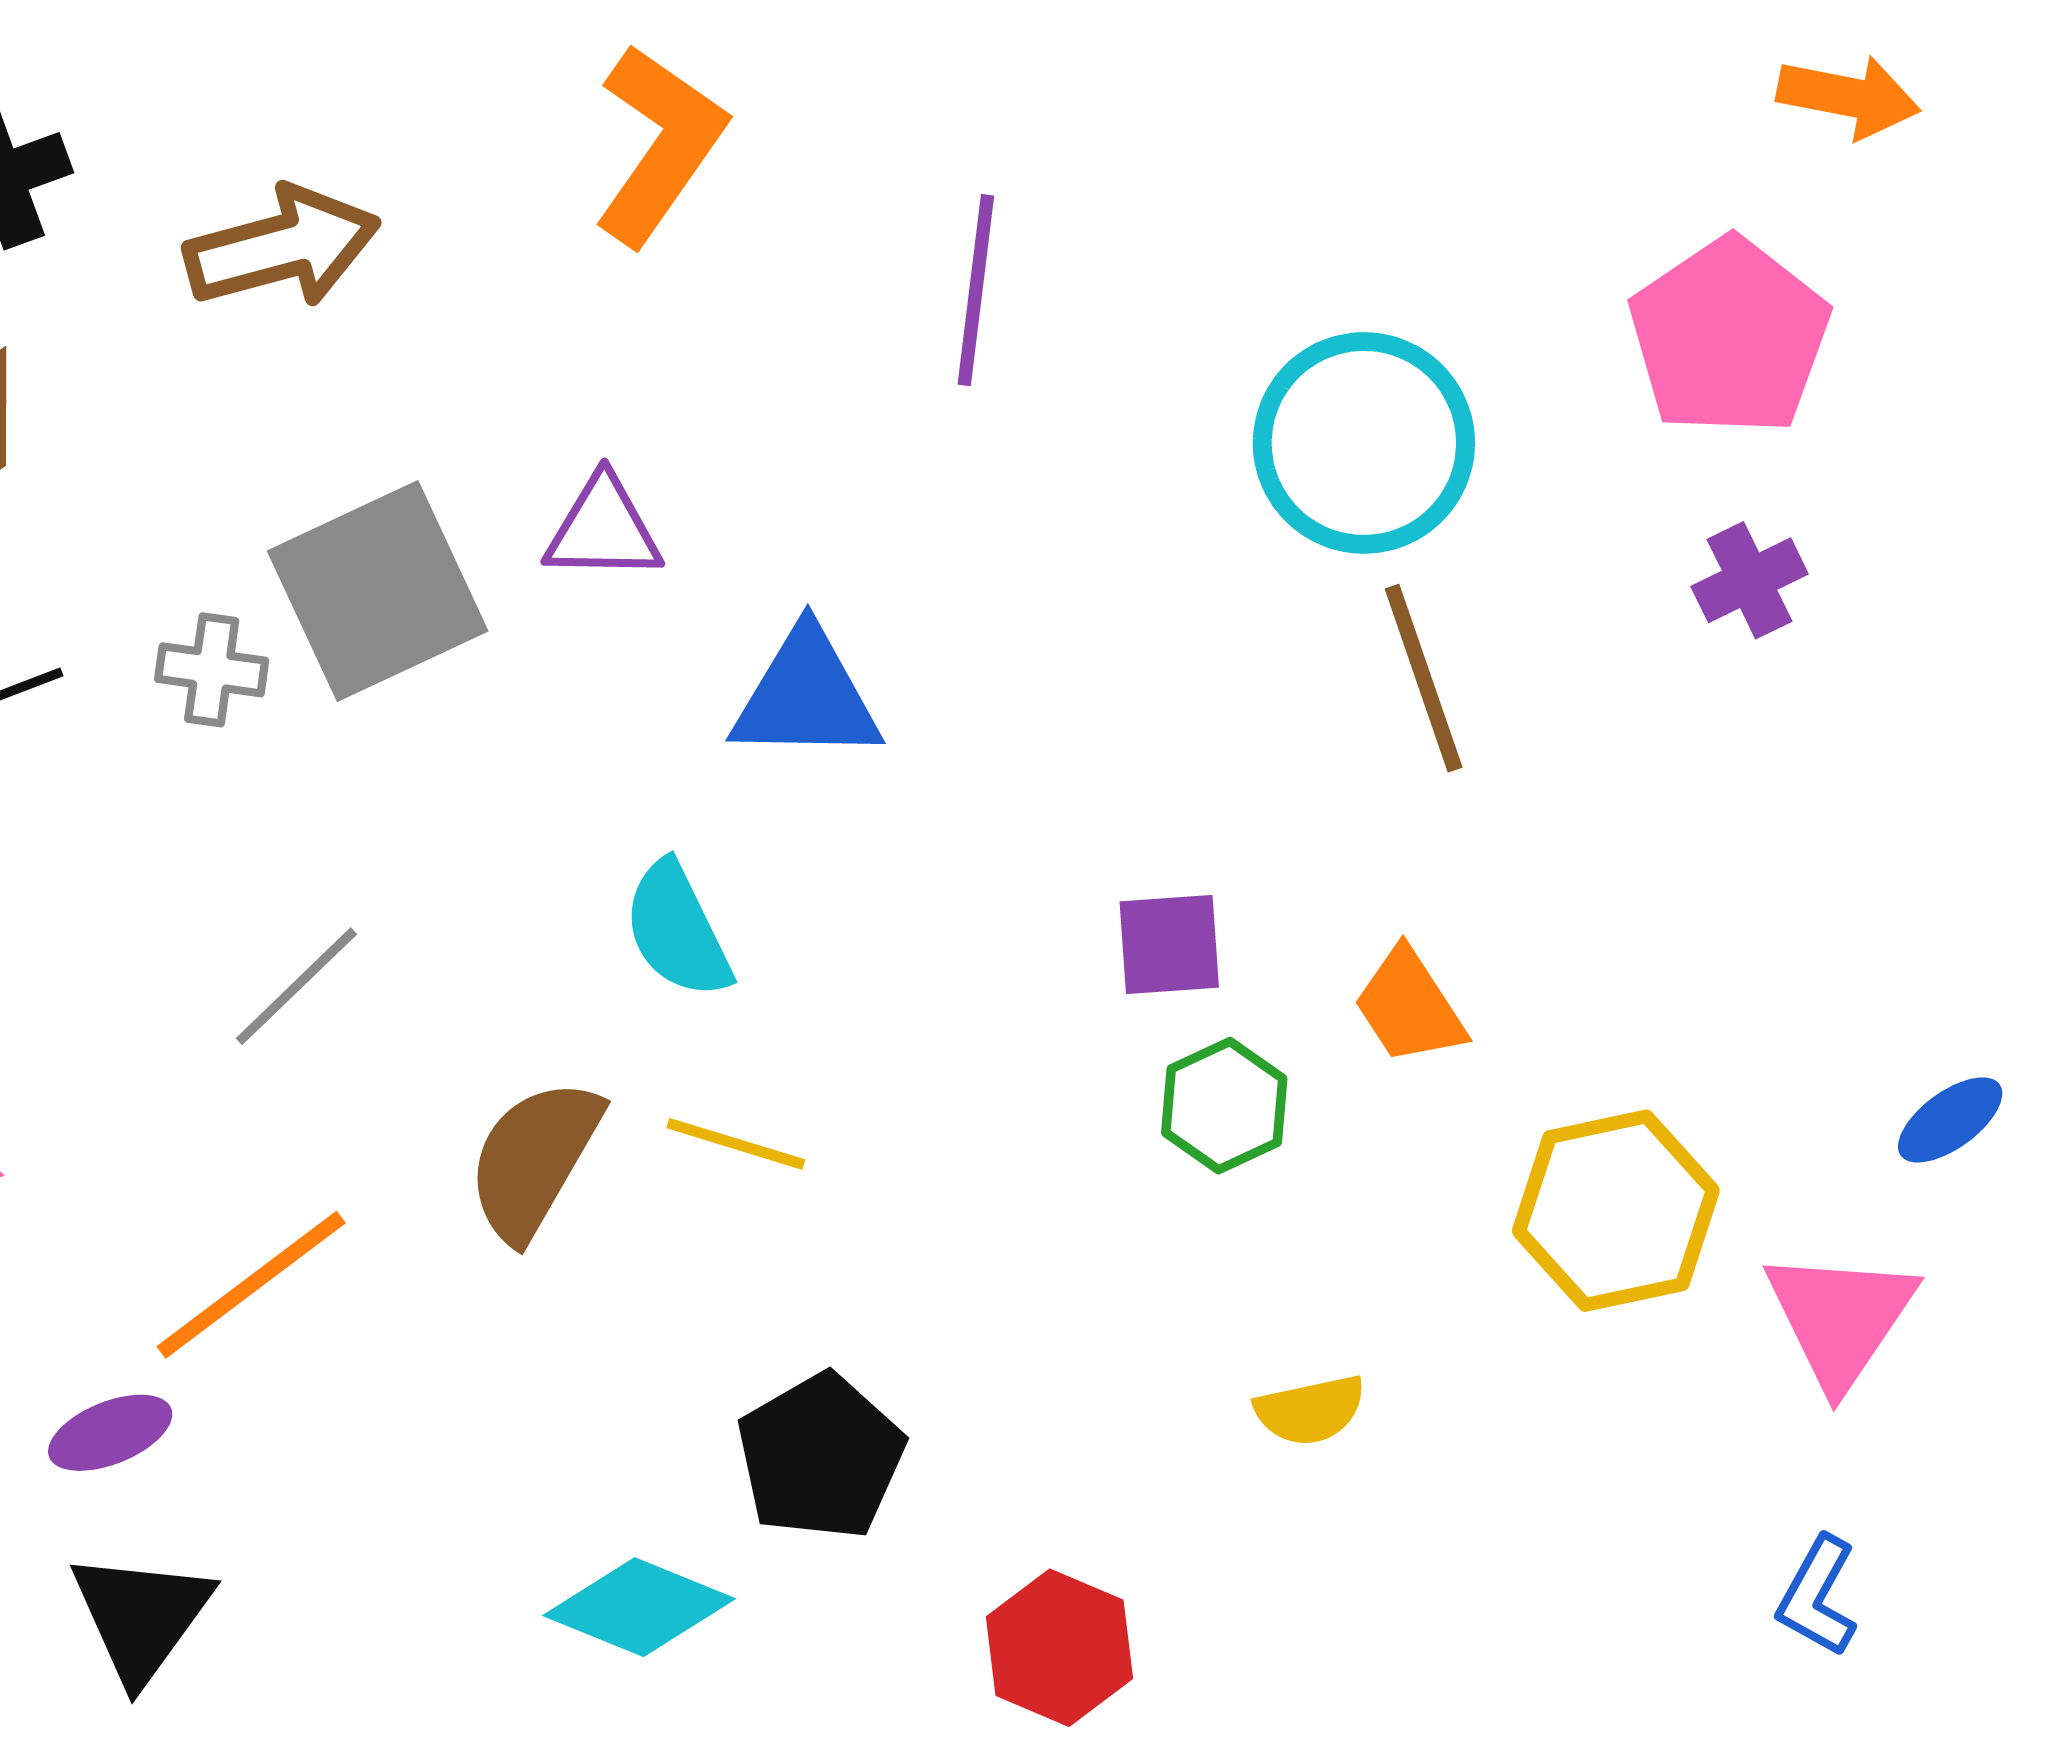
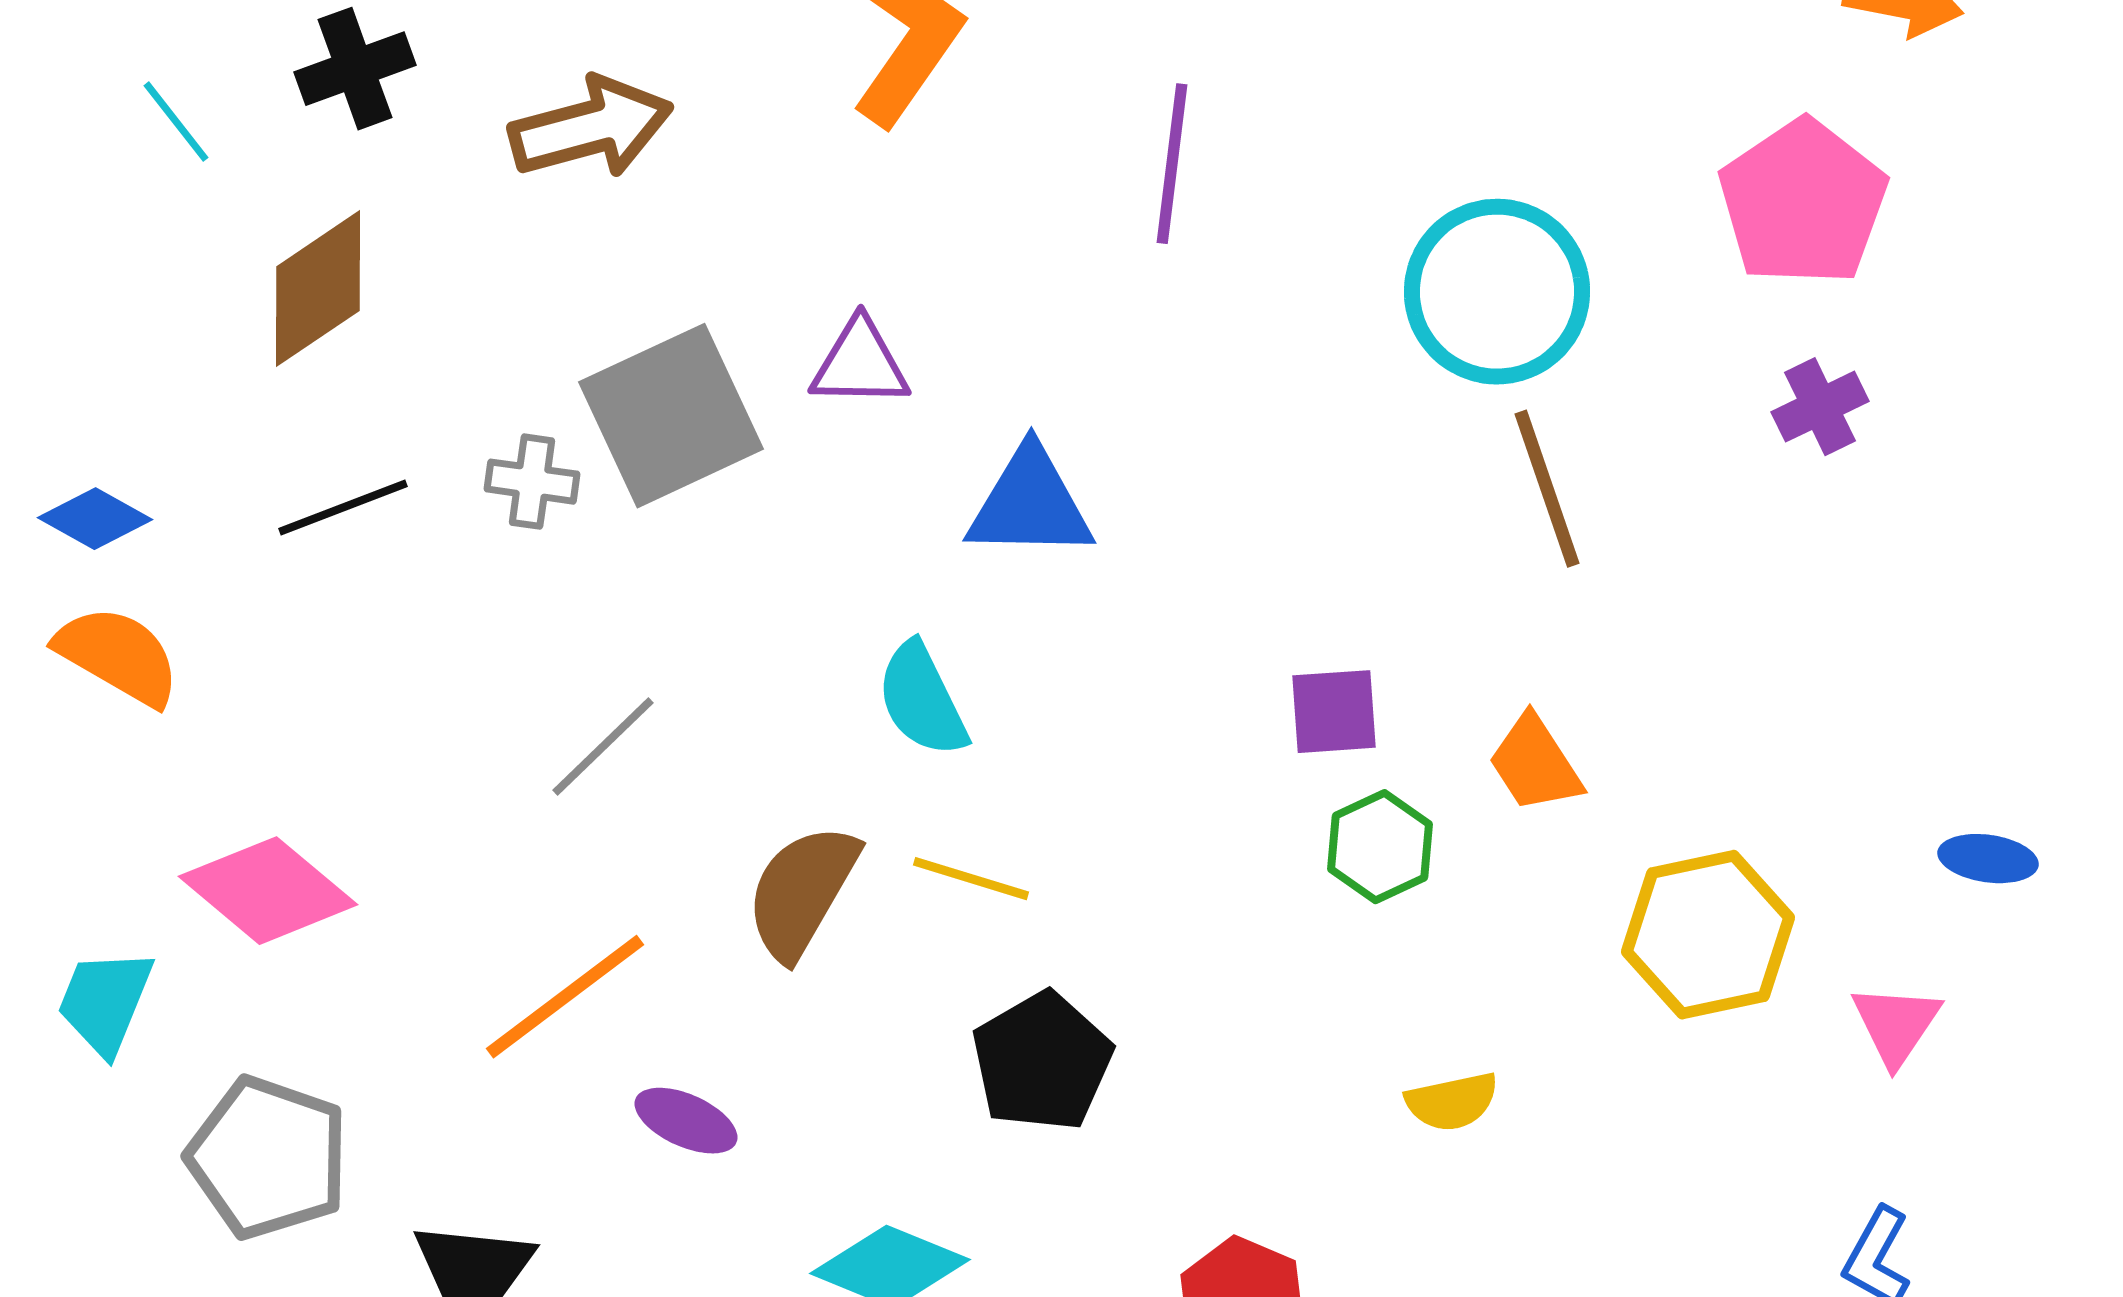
blue ellipse: (1950, 1120) -> (1988, 859), turned 44
pink triangle: (1840, 1318) -> (1896, 1025), size x0.7
purple ellipse: (110, 1433) -> (686, 1121), moved, turned 46
black pentagon: (821, 1457) -> (1042, 1062), moved

